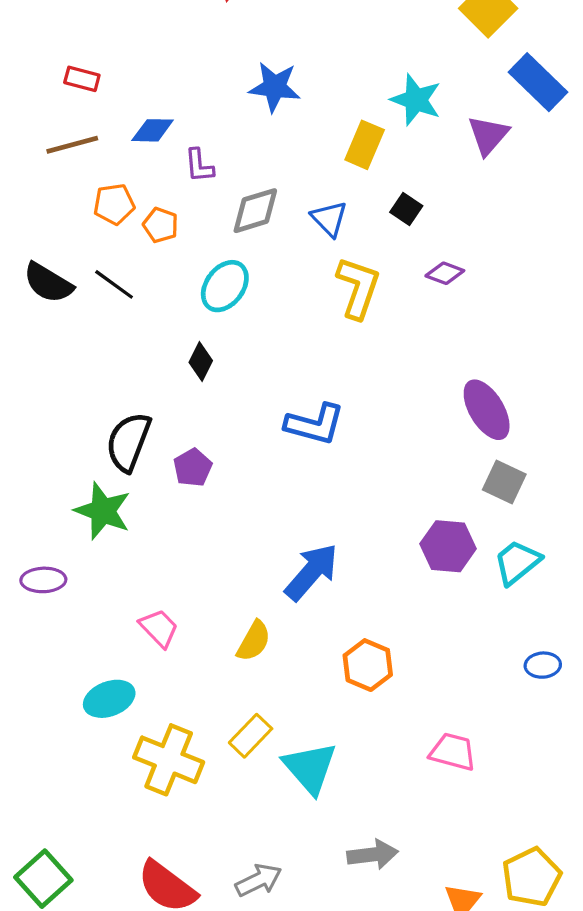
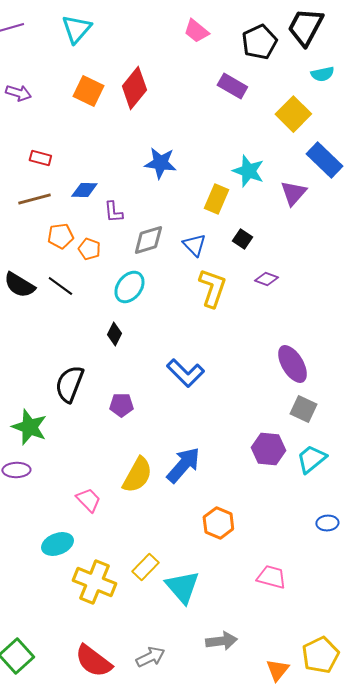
blue L-shape: (315, 424) -> (185, 373), turned 30
purple pentagon: (193, 468) -> (121, 405), moved, turned 30
green star: (103, 511) -> (29, 427), moved
yellow semicircle: (254, 641) -> (137, 475), moved, size x1.4

